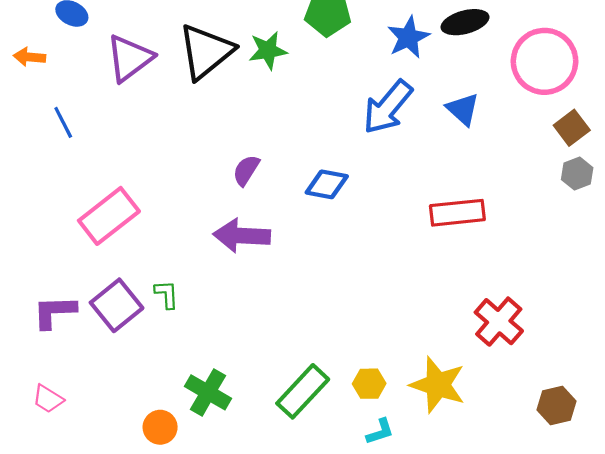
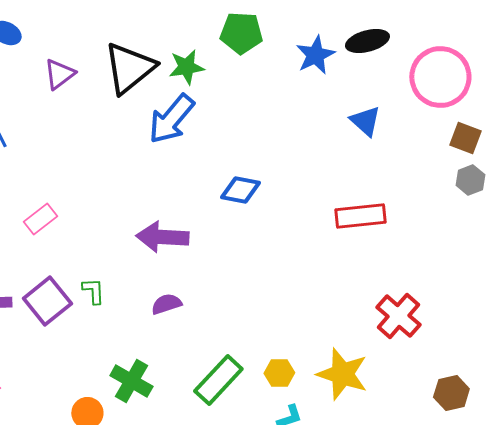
purple triangle: (130, 58) -> (59, 74), size x0.7
blue arrow: (388, 107) -> (171, 119), moved
brown square: (572, 128) -> (465, 138), turned -32
purple semicircle: (246, 170) -> (166, 304), moved, turned 40
pink rectangle: (109, 216) -> (40, 219), size x0.6

